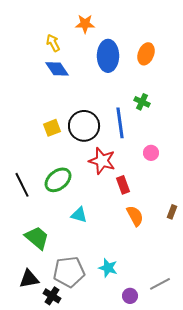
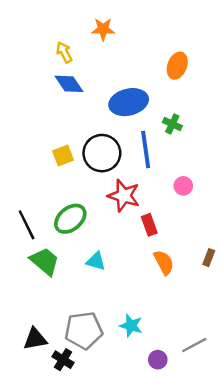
blue ellipse: (108, 56) -> (129, 102), moved, turned 76
green trapezoid: (37, 238) -> (45, 261), moved

